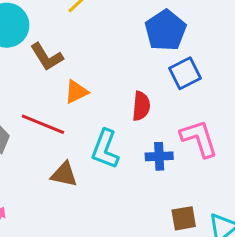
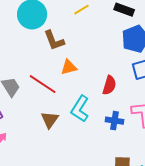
brown triangle: (64, 174) -> (50, 120), turned 42

